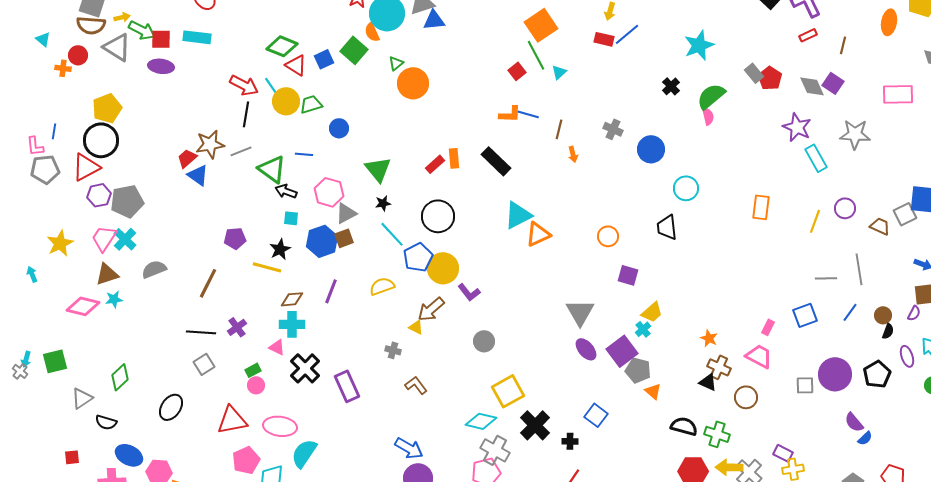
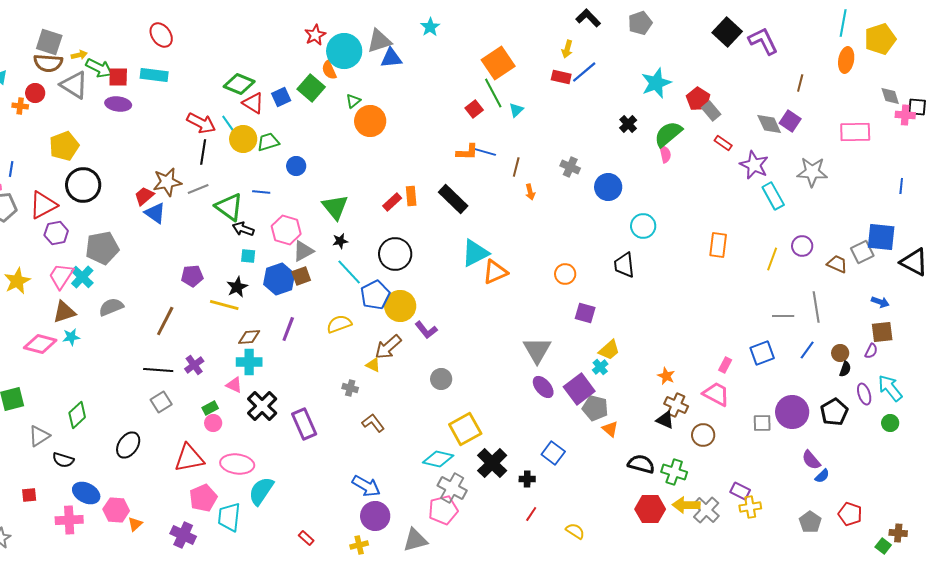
red rectangle: (808, 35) -> (723, 143), moved, turned 60
red pentagon: (770, 78) -> (698, 99), moved
black circle: (101, 140) -> (83, 185), moved
gray pentagon: (127, 201) -> (102, 248), moved

